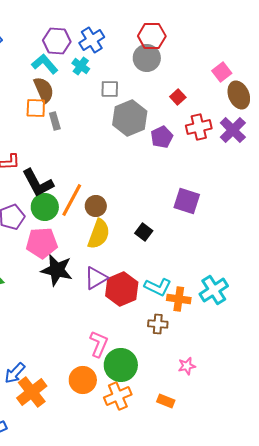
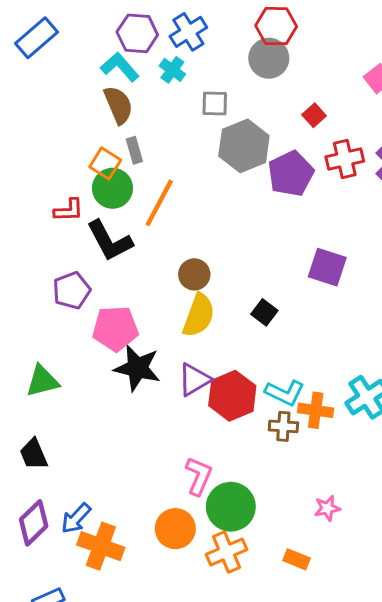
orange square: (36, 108) -> (105, 163), moved, turned 30
purple pentagon: (162, 137) -> (291, 174), size x1.4
orange line: (72, 200) -> (159, 203), moved
green circle: (45, 207) -> (112, 188), moved
brown cross: (158, 324) -> (283, 426), moved
orange cross: (32, 392) -> (101, 546), turned -32

